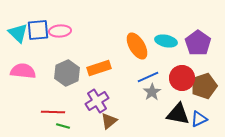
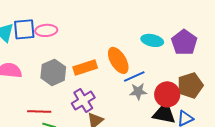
orange ellipse: (137, 46) -> (118, 60), moved
red circle: (182, 78) -> (167, 94), moved
gray star: (152, 92) -> (138, 91), turned 30

